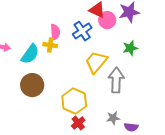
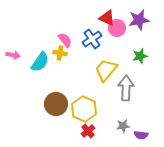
pink semicircle: (55, 32) -> (65, 40), turned -35
brown circle: (32, 85) -> (56, 104), moved

